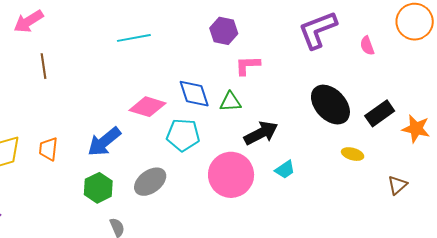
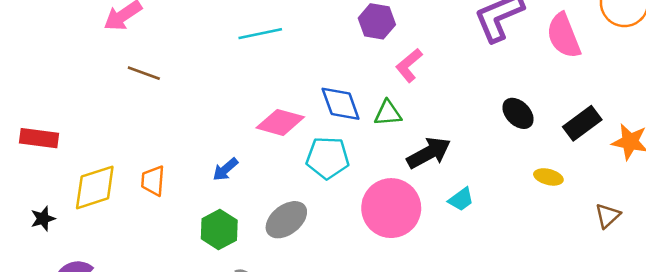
pink semicircle: (367, 46) -> (564, 36), size x1.8
pink L-shape: (248, 65) -> (409, 65), turned -36
brown line: (43, 66) -> (144, 73), turned -60
black ellipse: (330, 105) -> (518, 113), size x0.6
blue arrow: (104, 142) -> (225, 169), size x0.6

